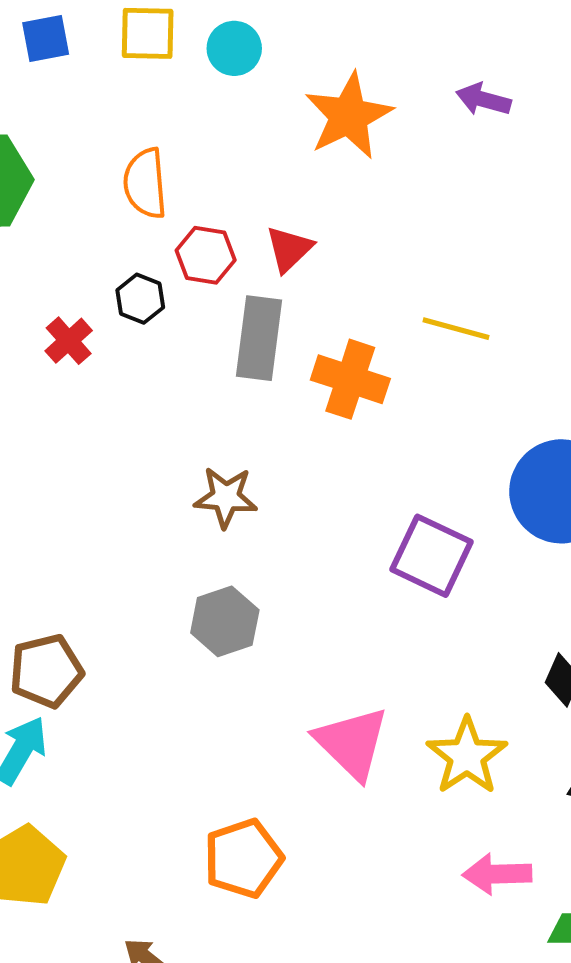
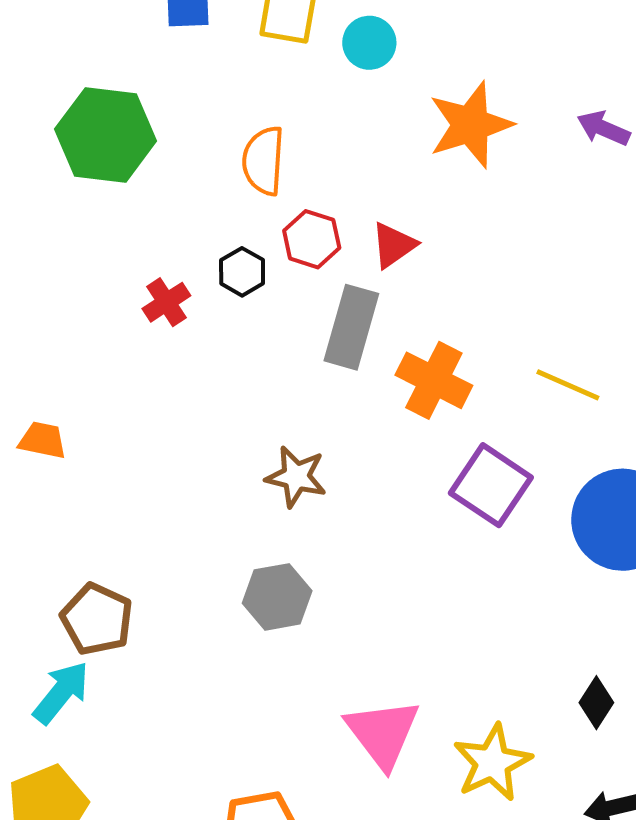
yellow line: (456, 329) -> (568, 385), moved
purple square: (431, 556) -> (491, 485), moved
brown pentagon: (46, 671) -> (97, 619), turned 30

